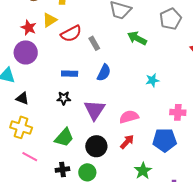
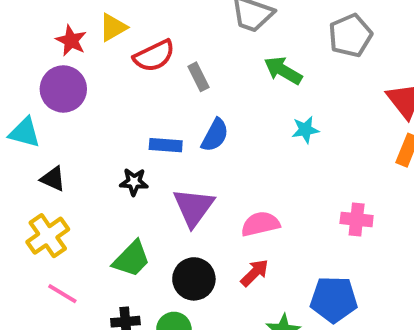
blue rectangle: (70, 74) -> (166, 145), moved
cyan star: (152, 80) -> (305, 130), moved
yellow cross: (21, 127) -> (48, 236), turned 35
blue pentagon: (165, 140) -> (334, 299), moved

